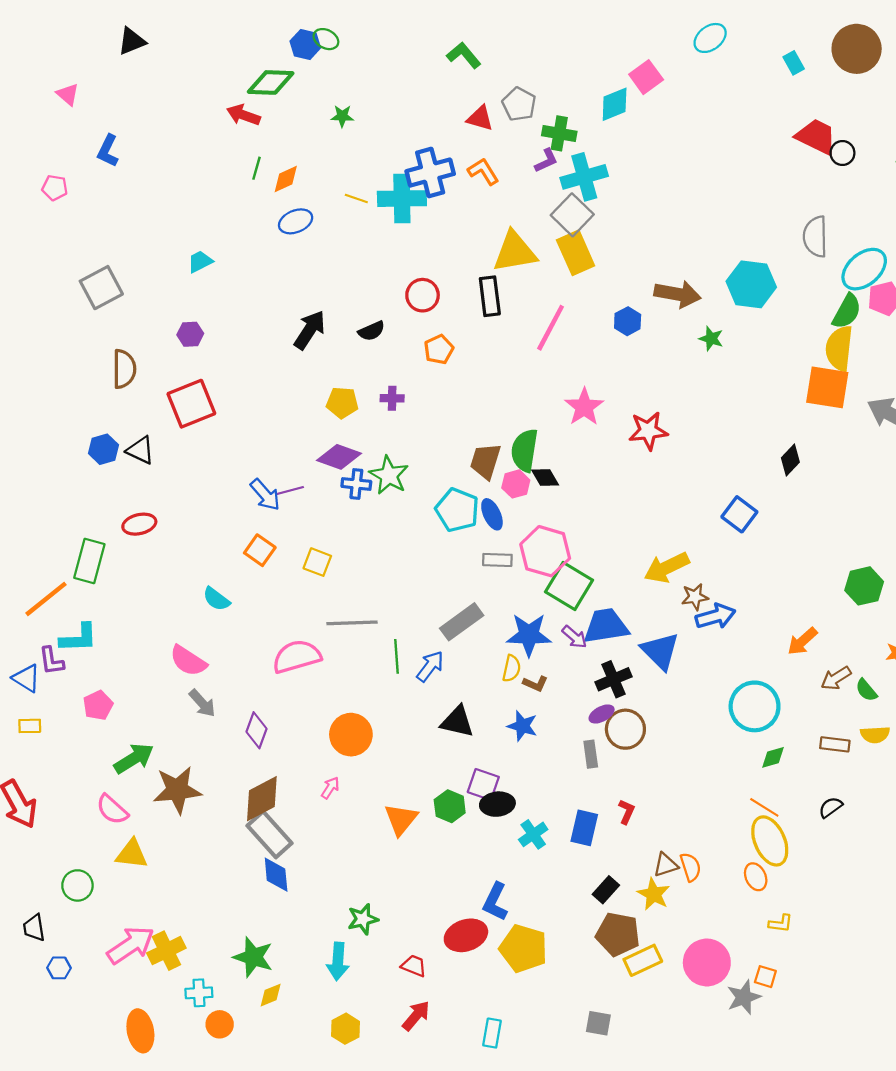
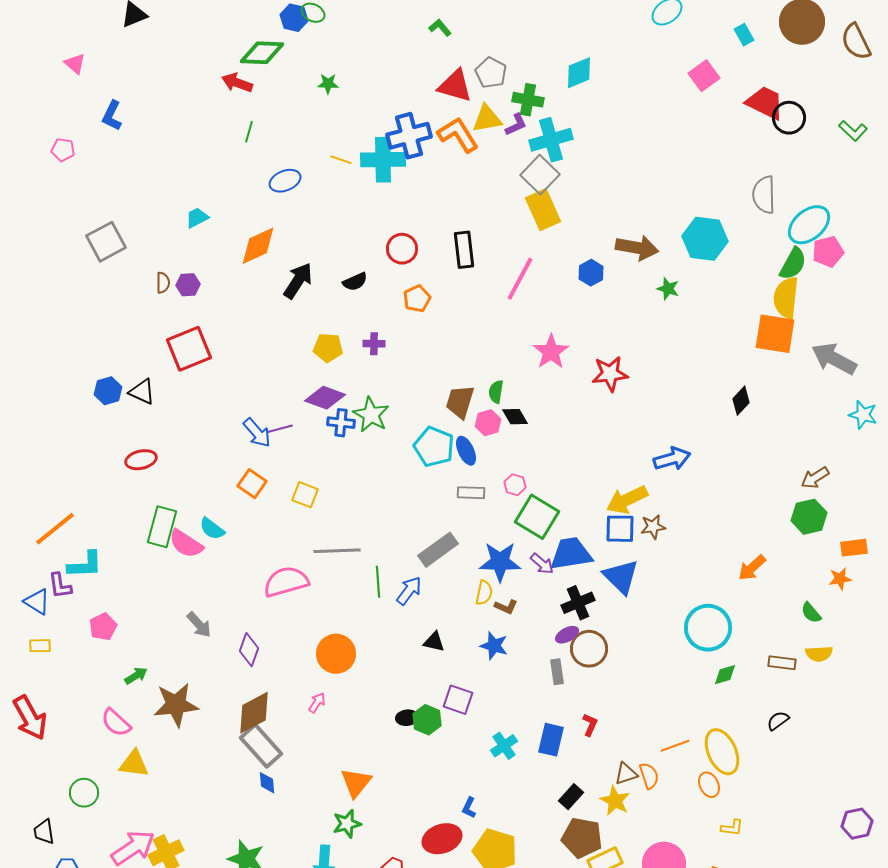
green L-shape: (464, 55) -> (440, 28), size x0.7
pink square: (646, 77) -> (704, 76), moved
red triangle: (480, 118) -> (455, 86), size x1.4
black circle: (842, 153) -> (789, 118), size x1.4
orange L-shape: (483, 171) -> (458, 135), size x1.4
orange diamond: (286, 179) -> (258, 246), moved, size x1.5
yellow triangle: (515, 252) -> (487, 119), moved, size x0.7
brown semicircle: (124, 369) -> (163, 283), moved, size x0.6
green semicircle: (525, 450) -> (496, 392), size x0.6
blue square: (739, 514) -> (620, 529), moved, turned -36
pink hexagon: (545, 551) -> (515, 485), size x0.5
green rectangle: (89, 561) -> (162, 527), moved
blue arrow: (715, 616) -> (672, 459), moved
pink semicircle: (188, 661) -> (186, 544), moved
brown arrow: (836, 678) -> (815, 478), moved
black triangle: (457, 722) -> (434, 642), size x0.7
green arrow: (134, 758) -> (136, 676), size x0.6
black ellipse: (497, 804) -> (407, 718), moved, size x0.7
orange line: (764, 807) -> (675, 746), moved, turned -52
orange triangle: (401, 819) -> (356, 783), moved
blue diamond: (276, 875) -> (267, 783), size x0.7
blue L-shape: (495, 902) -> (469, 808), size x0.6

